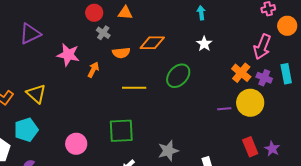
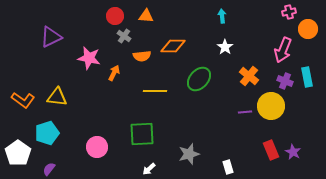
orange cross: (241, 73) -> (249, 76), moved
yellow triangle: (36, 94) -> (57, 97), turned -35

